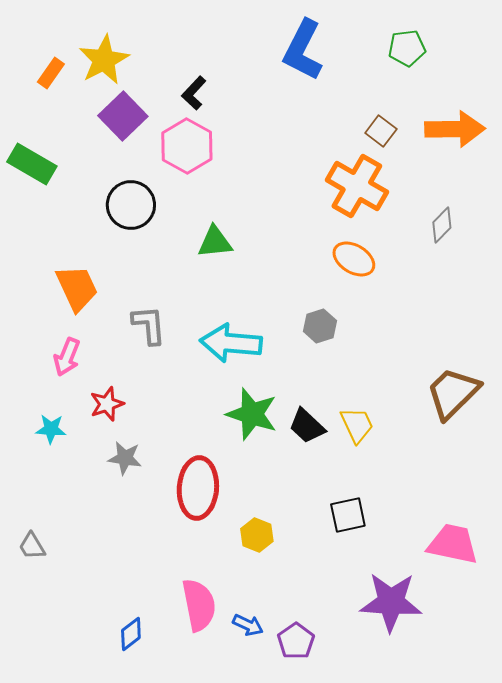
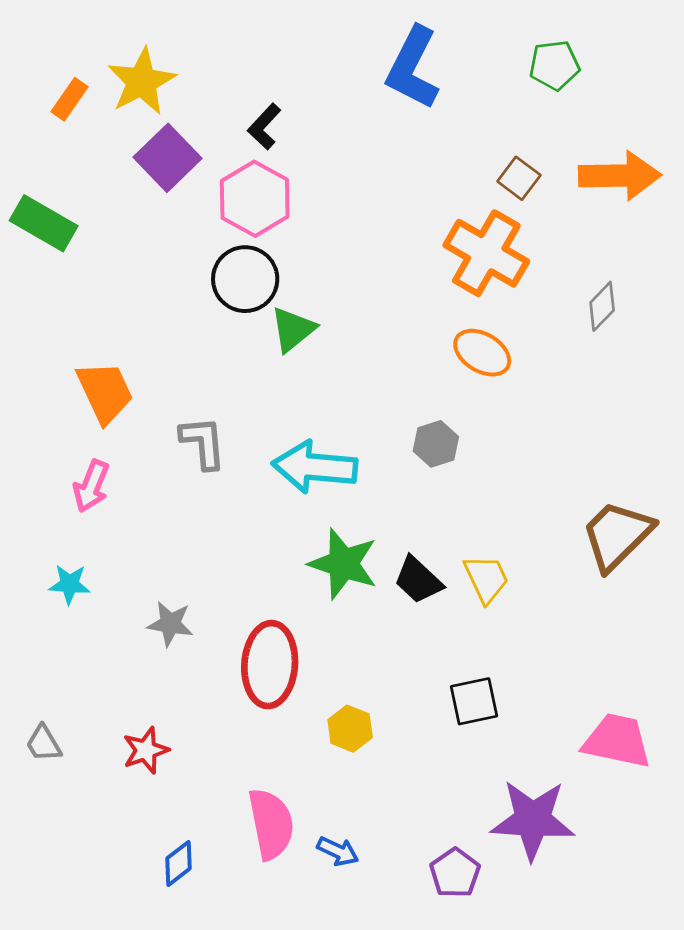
black circle: (131, 205) -> (245, 279), moved
green triangle: (215, 242) -> (293, 329), turned -33
red star: (107, 404) -> (146, 750), moved
purple pentagon: (296, 641) -> (455, 873), moved

